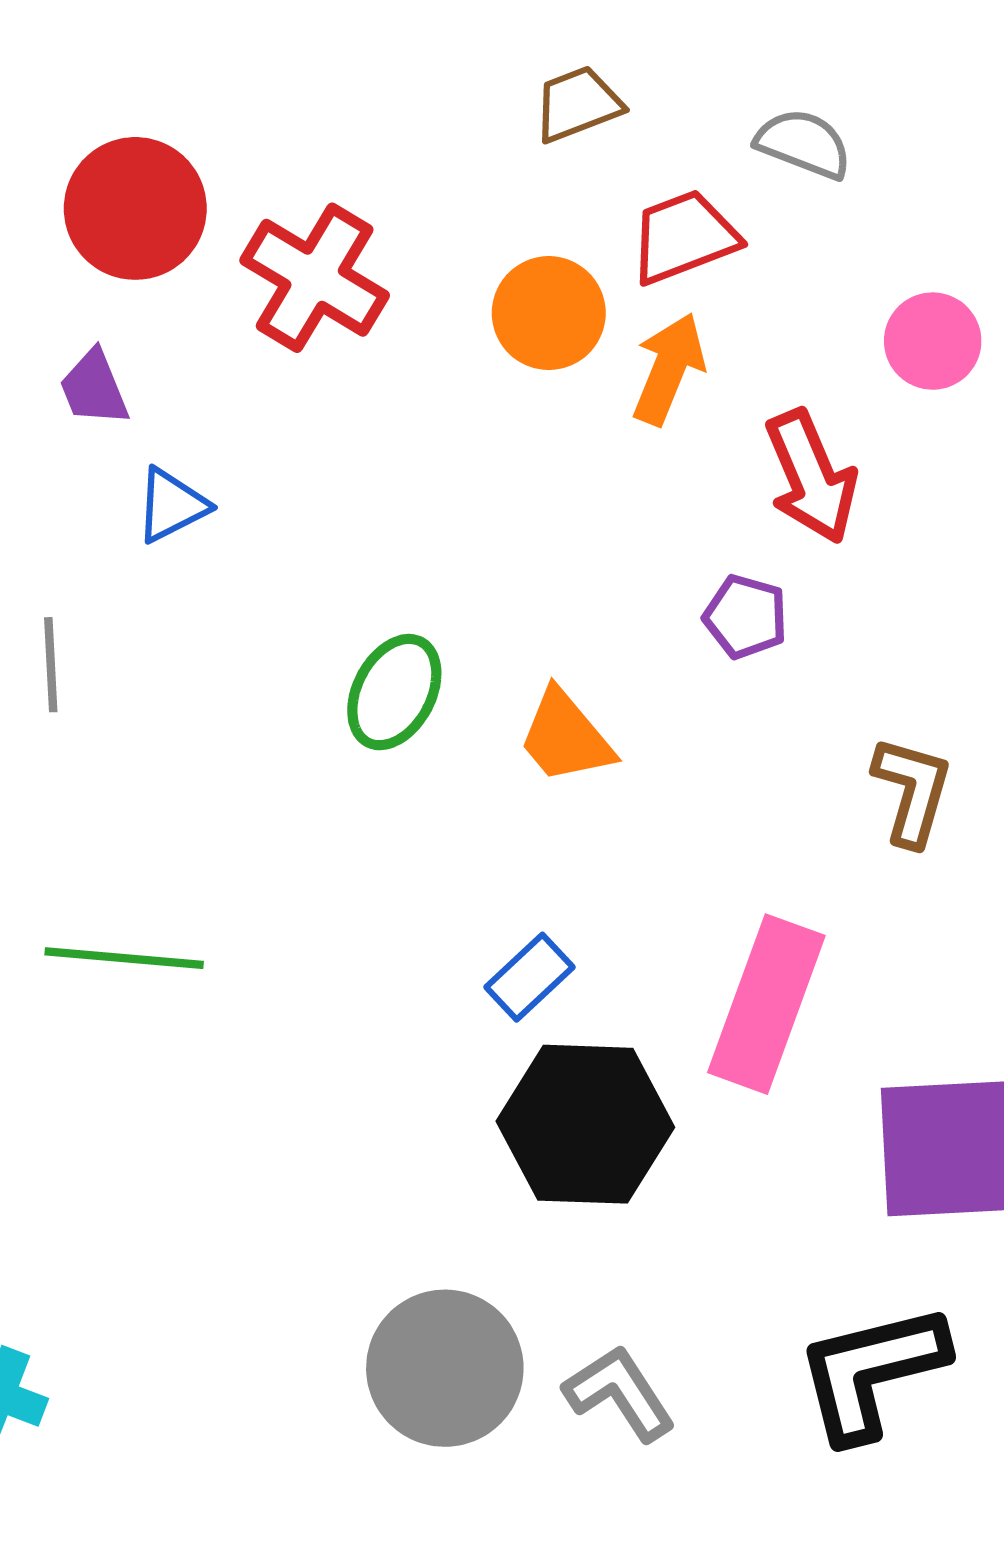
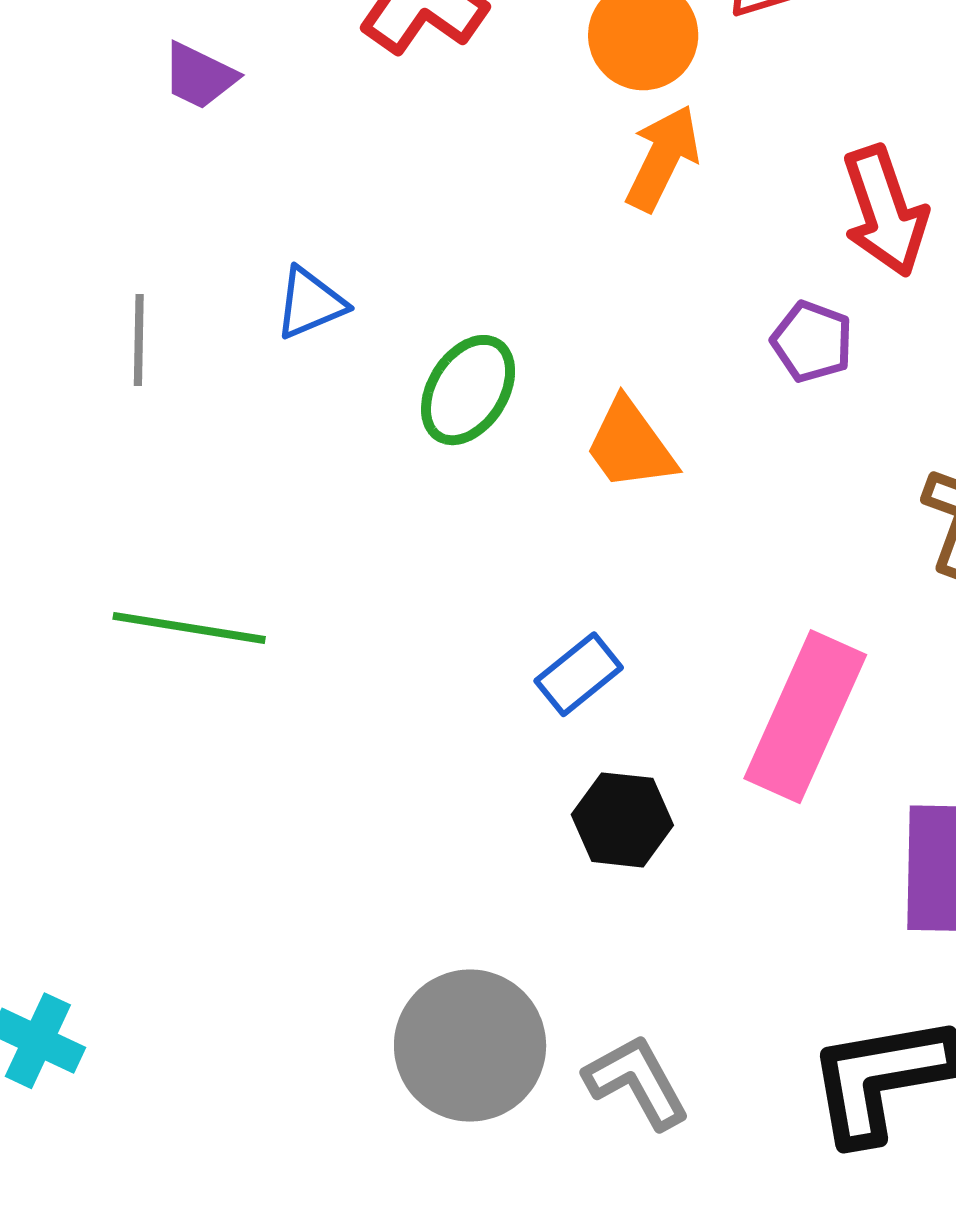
orange arrow: (669, 369) -> (663, 158), moved
purple trapezoid: (94, 388) -> (199, 76), turned -46
blue triangle: (171, 505) -> (310, 303), moved
black hexagon: (585, 1124) -> (622, 820), size x0.6

